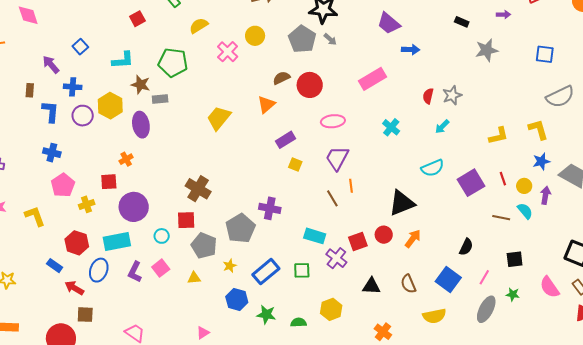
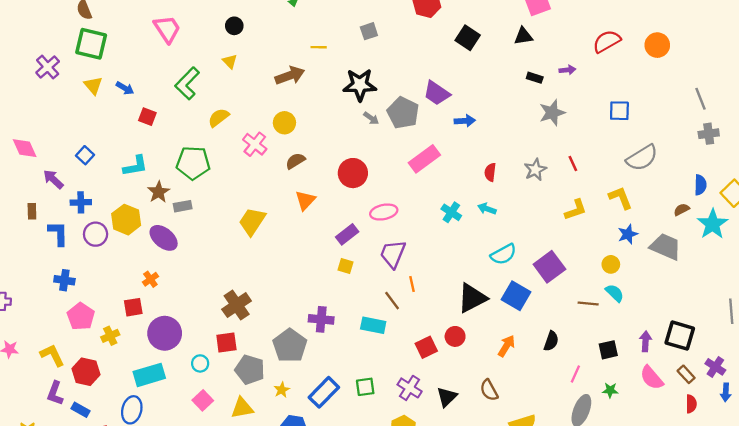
pink diamond: (28, 15) -> (25, 148), moved
red square: (137, 19) -> (147, 117), turned -35
black rectangle: (462, 22) -> (535, 78), moved
gray pentagon: (302, 39) -> (403, 113), moved
brown semicircle: (281, 78) -> (295, 161), moved
brown star: (141, 85) -> (159, 192), turned 30
gray star: (452, 95) -> (535, 170), moved
purple ellipse: (141, 125) -> (164, 238), turned -35
cyan arrow: (442, 127) -> (487, 209), moved, turned 70
purple rectangle: (286, 140) -> (347, 234), moved
red line: (503, 179) -> (573, 163), moved
brown cross: (198, 189) -> (237, 305), turned 30
purple arrow: (545, 195) -> (646, 341), moved
cyan rectangle: (315, 236) -> (373, 325), moved
orange arrow: (413, 239) -> (506, 346), moved
red hexagon: (77, 243) -> (86, 372), moved
purple cross: (336, 258) -> (410, 388), moved
purple L-shape: (135, 272) -> (55, 393), moved
yellow triangle: (194, 278) -> (242, 408), size x1.5
blue square: (448, 280) -> (516, 296), moved
black triangle: (371, 286) -> (447, 397), turned -42

